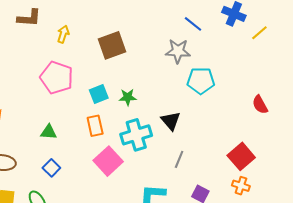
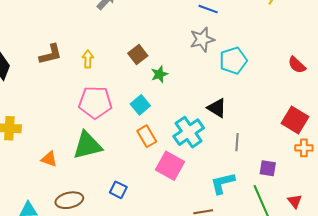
brown square: (112, 45) -> (138, 55), size x0.7
green star: (128, 97) -> (159, 74), moved
green triangle: (49, 132) -> (87, 145), moved, size x1.8

